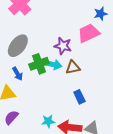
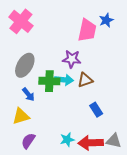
pink trapezoid: (89, 33) -> (87, 30), moved, turned 135
green cross: (39, 64) -> (49, 81), turned 30

